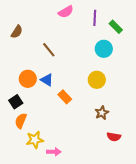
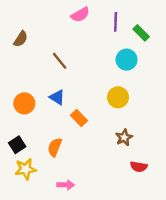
orange circle: (28, 79) -> (24, 103), moved
black square: (16, 102) -> (17, 145), moved
orange semicircle: (21, 121) -> (55, 147), moved
yellow star: (35, 140) -> (26, 169), moved

